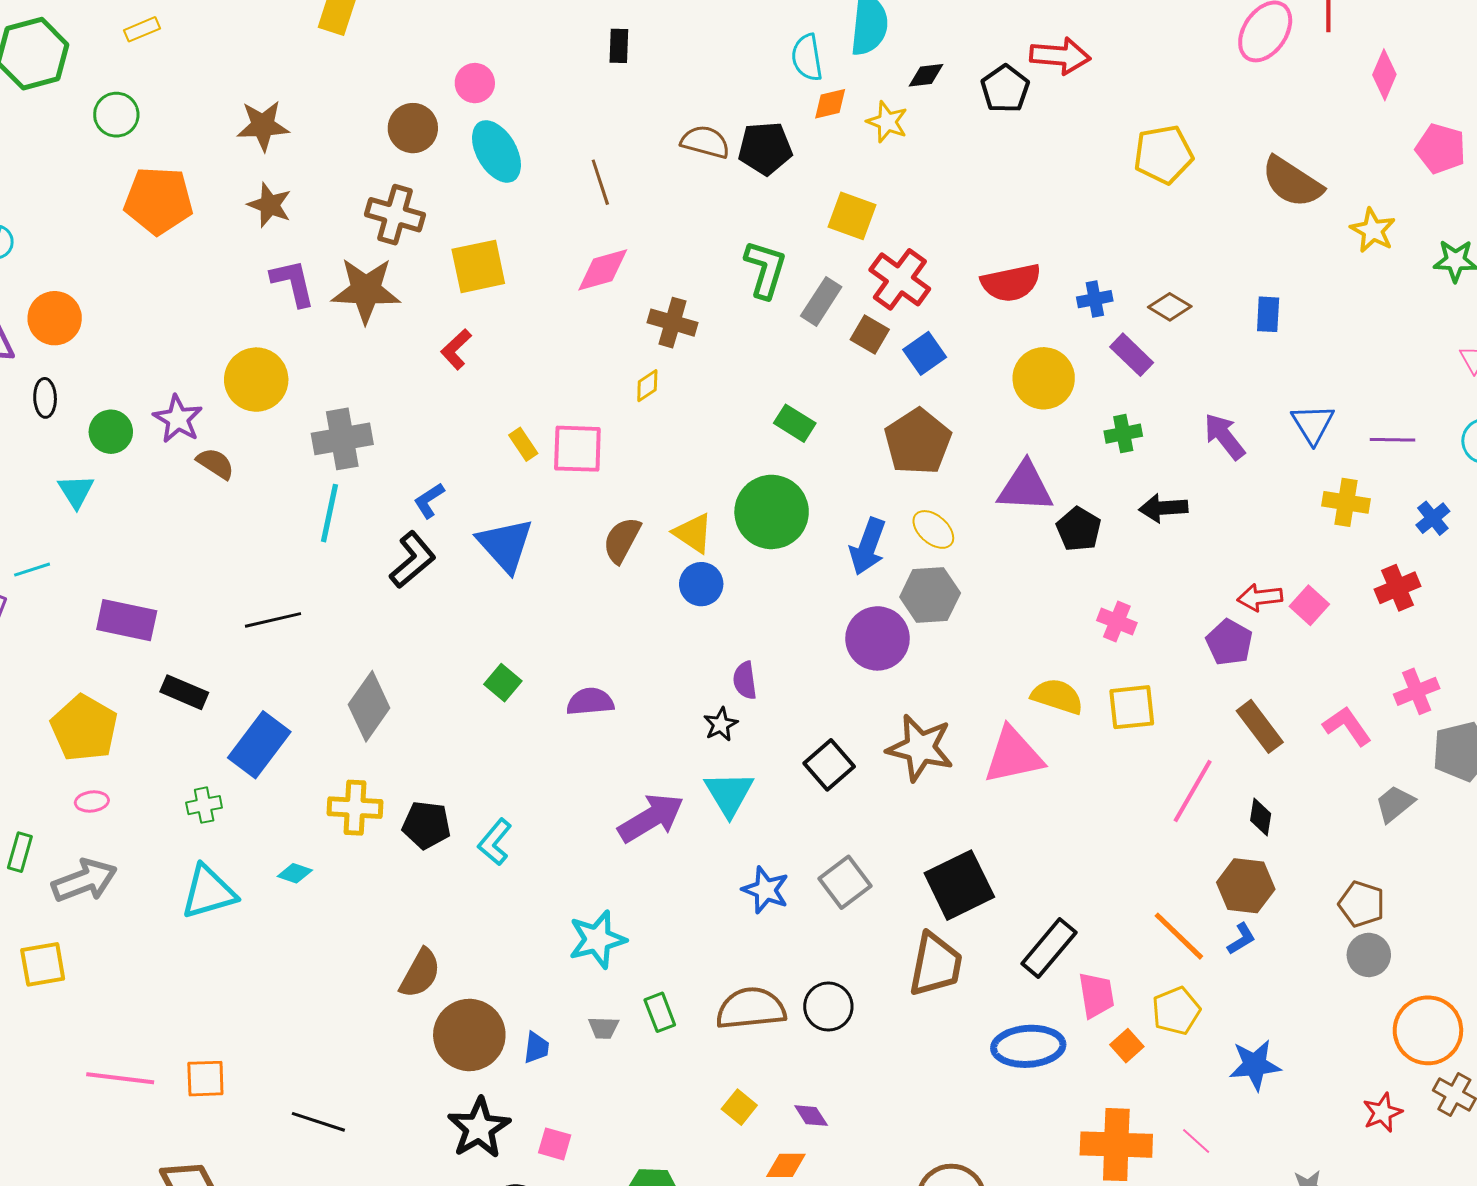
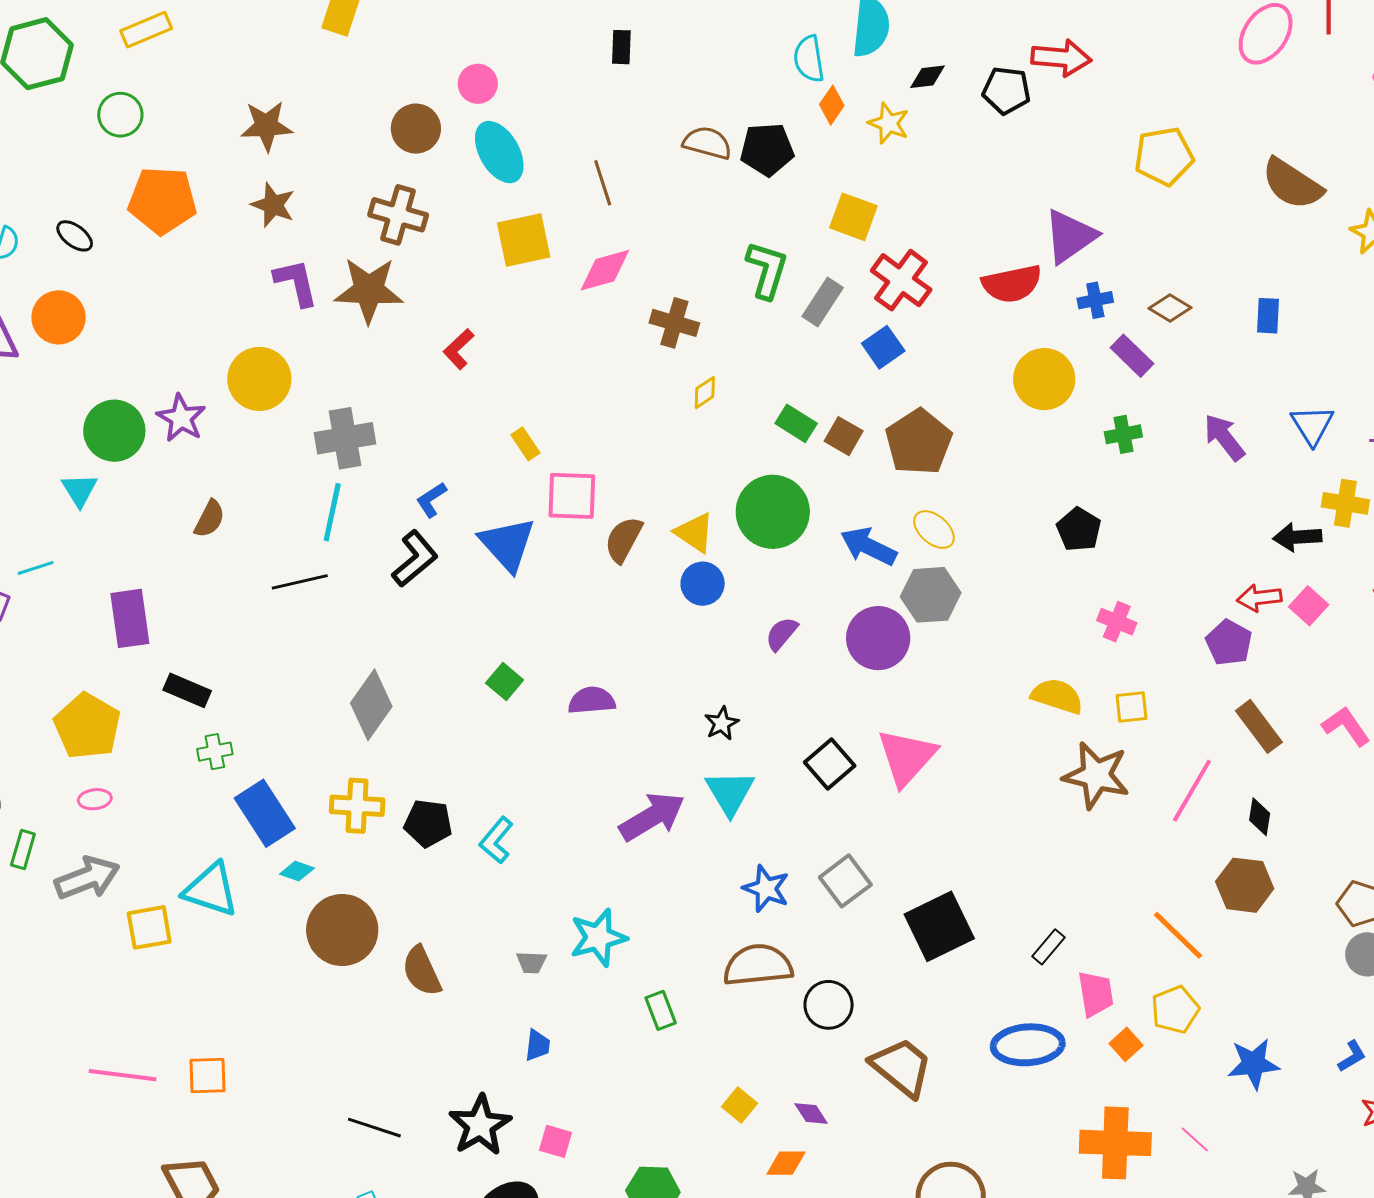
yellow rectangle: (142, 29) -> (146, 30), size x1.4
black pentagon: (1005, 89) -> (1006, 90), turned -30
orange diamond: (830, 104) -> (832, 105), turned -42
yellow square: (478, 266) -> (524, 240), moved
brown square: (870, 335) -> (844, 436), moved
blue square: (925, 353) -> (883, 347), moved
yellow diamond: (647, 386) -> (705, 393), moved
black ellipse: (45, 398) -> (75, 236), moved, turned -51
green circle: (111, 432) -> (114, 431), size x1.4
pink square: (577, 449) -> (572, 496), moved
brown semicircle: (215, 464) -> (210, 519), moved, turned 84
purple triangle: (1025, 487) -> (1070, 236), moved, turned -38
black arrow: (1163, 508) -> (1297, 537), moved
blue arrow: (868, 546) -> (869, 546), turned 96
purple rectangle: (127, 620) -> (130, 618), turned 70
black line: (273, 620) -> (300, 582), moved
purple semicircle: (745, 680) -> (782, 634), moved, turned 48
yellow square: (1132, 707) -> (1131, 707), size x0.7
blue rectangle: (259, 745) -> (265, 813), moved, turned -70
brown star: (920, 748) -> (1096, 775), moved
pink triangle: (1013, 755) -> (907, 757), moved, turned -36
green cross: (204, 805) -> (215, 752), moved
black square: (959, 885) -> (939, 926), moved
cyan triangle: (209, 892) -> (211, 890), turned 34
blue L-shape: (1241, 939) -> (1352, 1056), moved
black rectangle: (1049, 948) -> (1048, 947), size x0.6
yellow square: (43, 964) -> (149, 927), moved
brown trapezoid: (936, 965) -> (902, 1067), moved, turned -62
brown semicircle: (420, 973) -> (422, 971), turned 126
brown semicircle: (751, 1008) -> (758, 965), moved
gray trapezoid: (604, 1028) -> (531, 962), moved
brown circle: (469, 1035) -> (342, 930), moved
black line: (318, 1122) -> (374, 1128), moved

